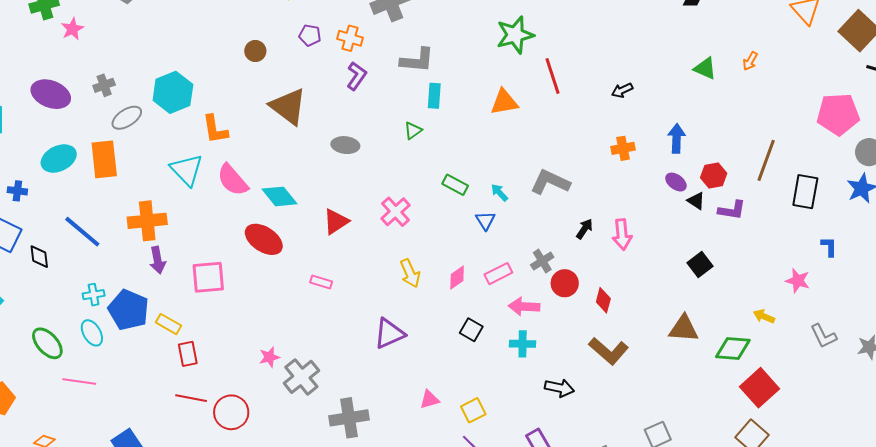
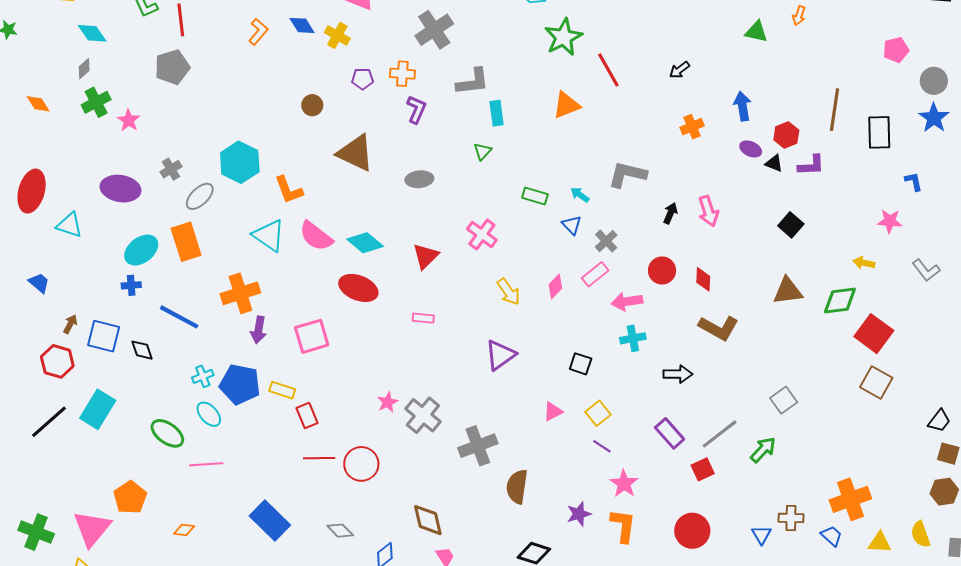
pink pentagon: (838, 114) -> (896, 50), size x0.6
blue cross: (17, 191) -> (131, 285), moved
purple arrow: (158, 260) -> (259, 330), turned 32
gray cross: (542, 261) -> (606, 241), moved
black square: (471, 330) -> (581, 364), moved

